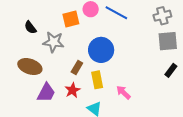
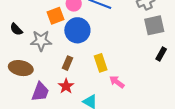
blue circle: (101, 50) -> (77, 30), moved
yellow rectangle: (97, 80) -> (101, 63), moved

